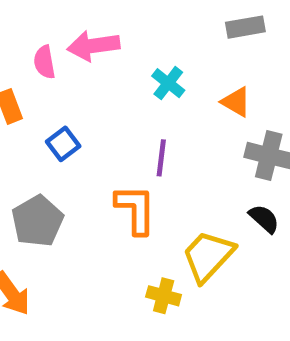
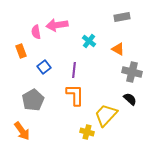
purple line: (161, 158) -> (74, 70), moved

